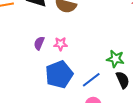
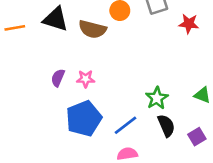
green star: (115, 59) -> (157, 98), turned 30

